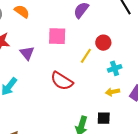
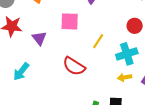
red circle: (103, 43) -> (135, 26), moved
cyan cross: (115, 68) -> (127, 54), size x1.5

